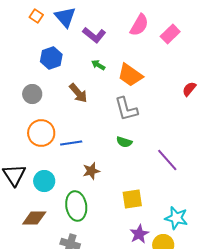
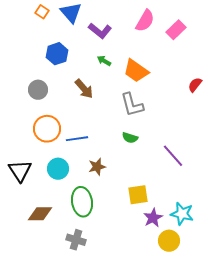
cyan circle: (44, 181) -> (58, 169), moved
purple star: (139, 234) -> (153, 218), moved

